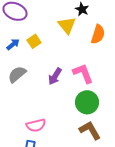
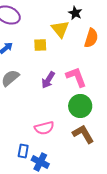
yellow square: (34, 41) -> (40, 45), moved, turned 32
pink semicircle: (36, 125) -> (44, 128), moved

